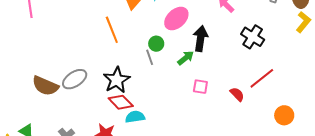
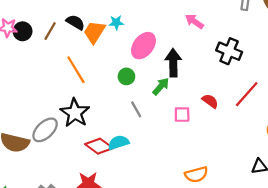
gray line: (150, 57) -> (136, 109), moved
black star: (117, 80) -> (75, 113), moved
red semicircle: (237, 94) -> (210, 101), moved
cyan semicircle: (135, 117) -> (118, 143), moved

